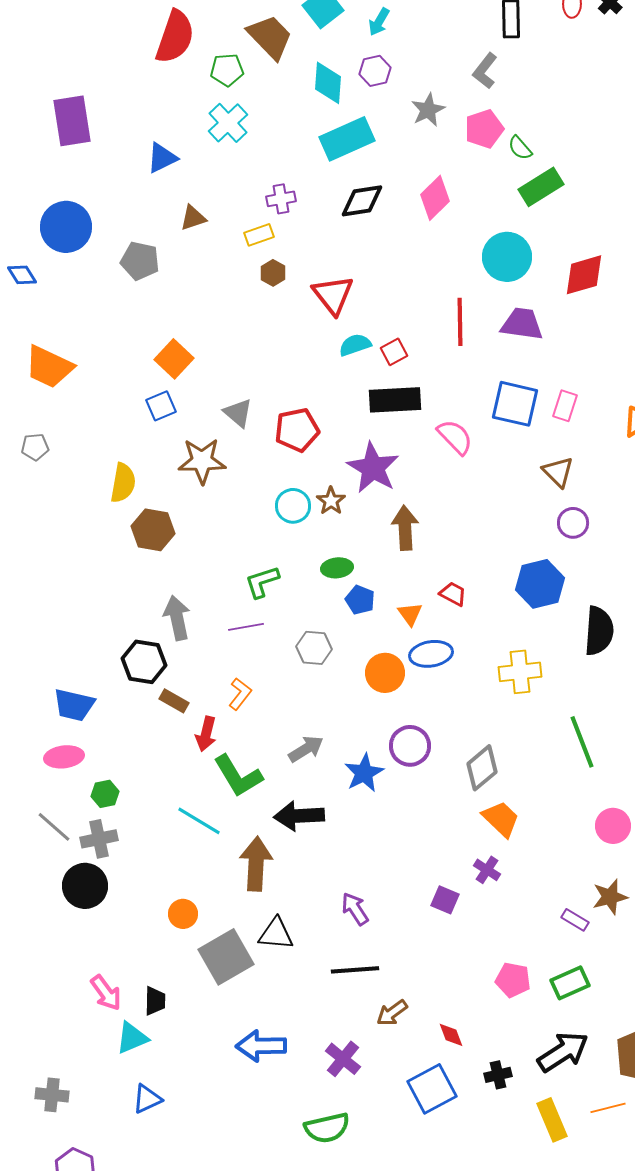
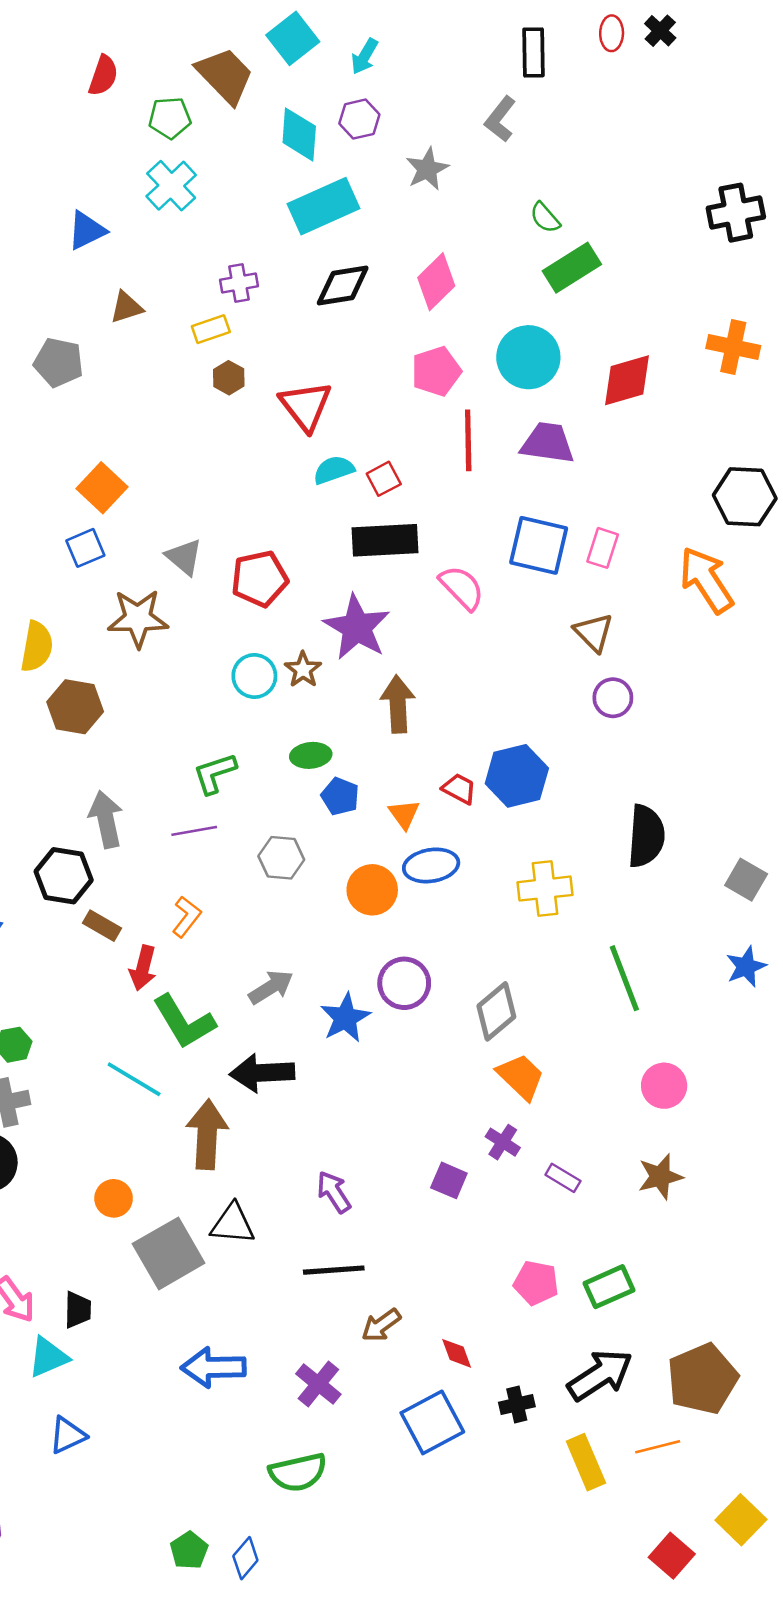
red semicircle: (175, 37) -> (103, 76), size x0.6
pink pentagon: (484, 129) -> (436, 371), moved
blue hexagon: (540, 584) -> (517, 776), moved
purple rectangle: (575, 920) -> (563, 1178), moved

